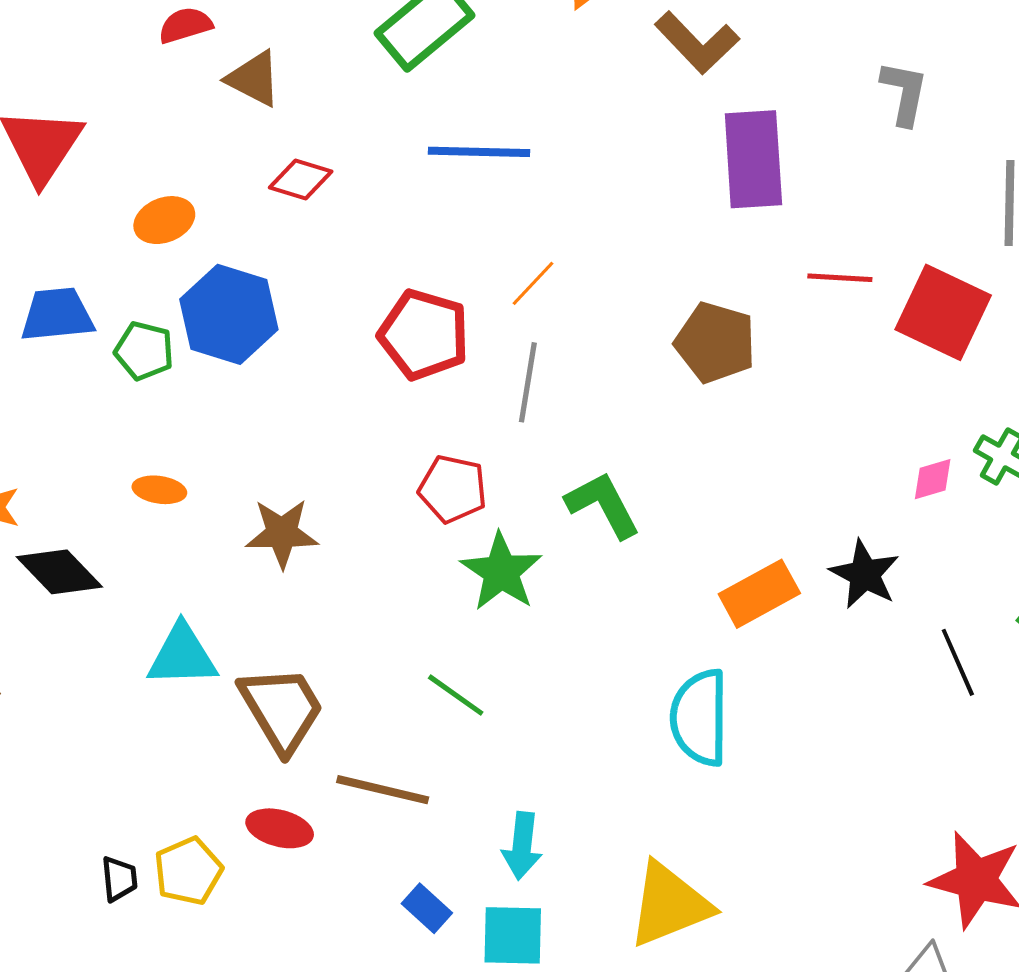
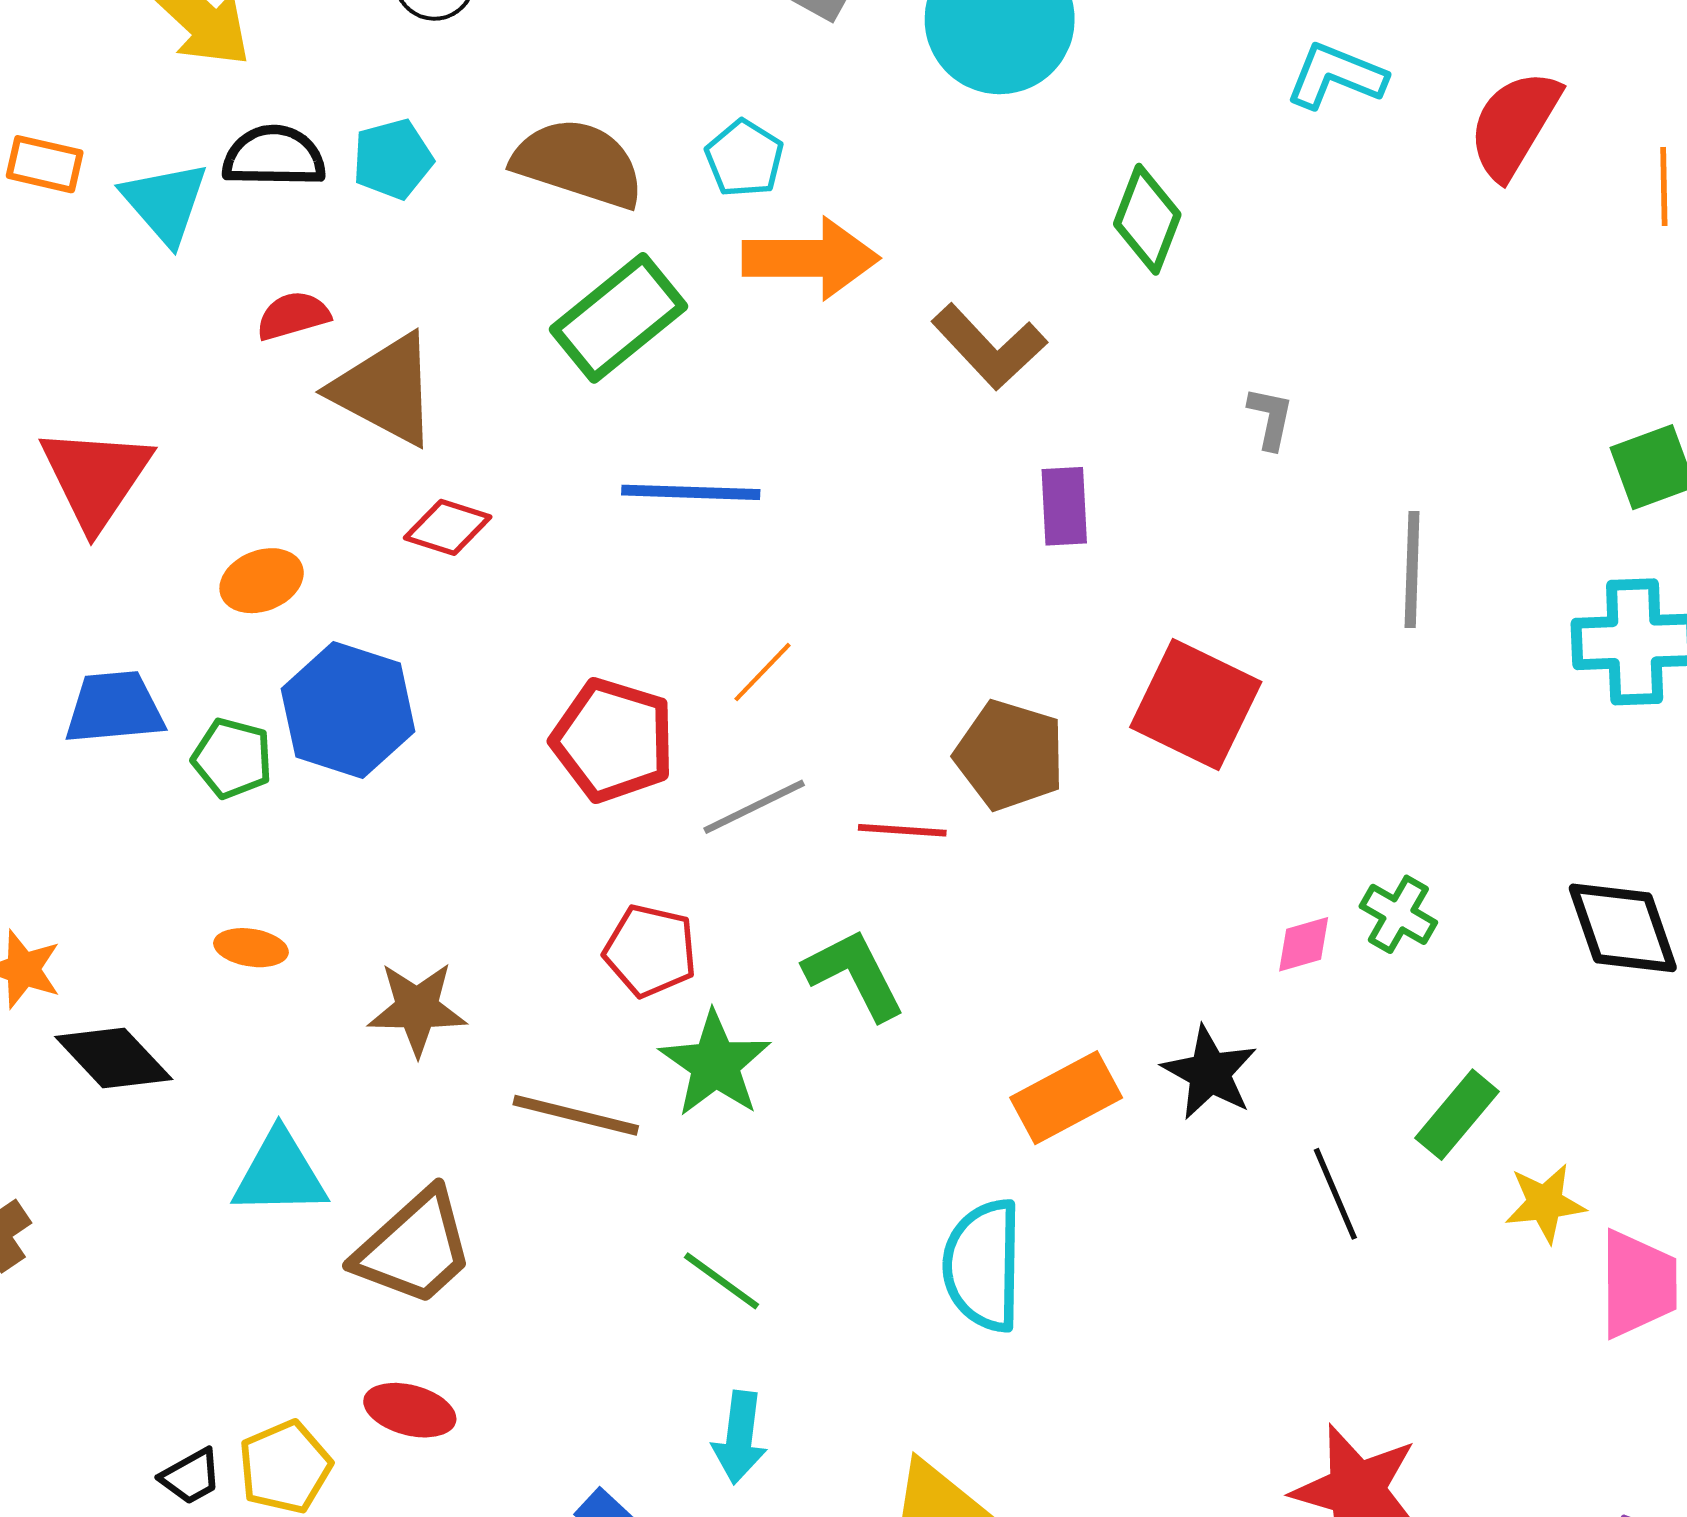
brown triangle: (254, 79) -> (385, 390), size x1.5
gray L-shape: (904, 93) -> (1270, 418), size x0.7
purple rectangle: (753, 159) -> (1064, 506), size x0.6
red line: (840, 278) -> (902, 830), moved
red square: (943, 312) -> (1196, 705), moved
gray line: (528, 382) -> (754, 807), turned 54
green line: (456, 695) -> (721, 1281), moved
brown trapezoid: (282, 709) -> (414, 1248), turned 78
brown line: (383, 790) -> (576, 1115), moved
black trapezoid: (119, 879) -> (191, 1476), turned 66

